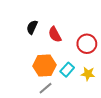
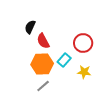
red semicircle: (55, 34) -> (43, 41), moved
cyan rectangle: (67, 70) -> (64, 60), moved

